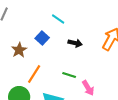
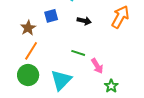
blue square: (42, 38) -> (51, 16), turned 32
orange line: (34, 74) -> (31, 51), moved

